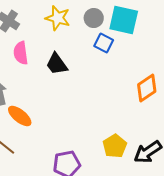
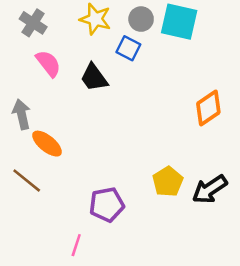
blue square: (104, 43) -> (128, 48), moved
pink semicircle: (21, 53) -> (48, 64), turned 150

